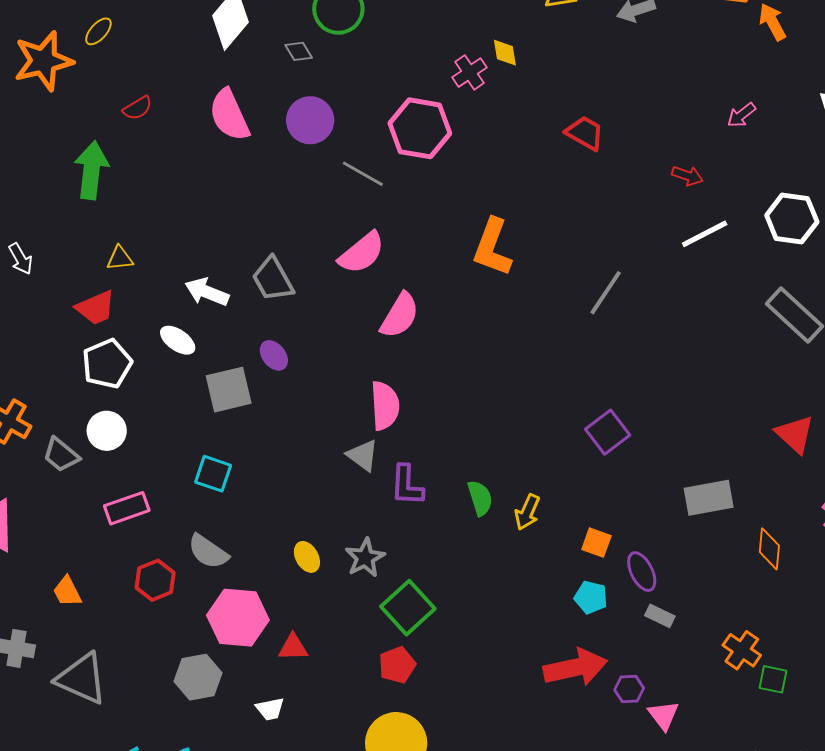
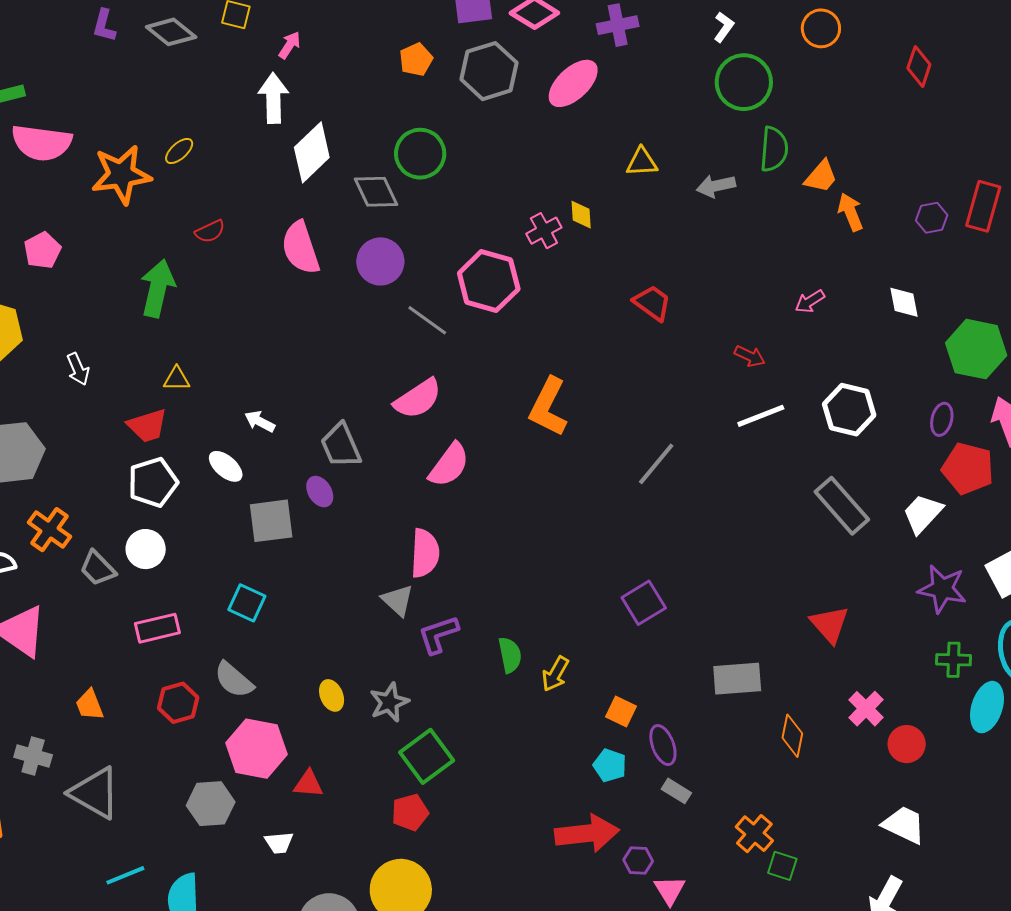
gray diamond: (299, 51) -> (376, 192), size x1.6
gray trapezoid: (273, 279) -> (341, 445), moved
white arrow: (207, 292) -> (260, 421), size x0.7
purple L-shape: (407, 485) -> (438, 635), turned 63

